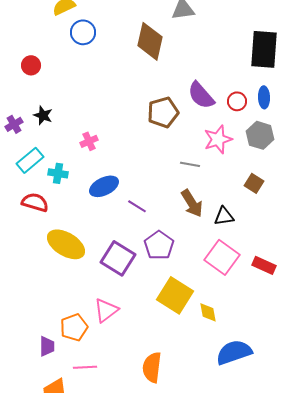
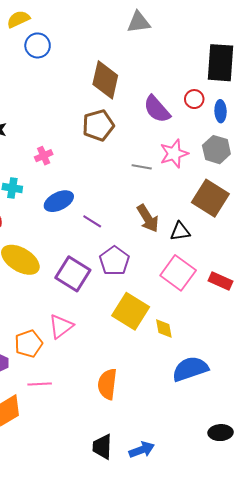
brown diamond: (150, 41) -> (105, 80), moved
red circle: (237, 101) -> (194, 99), moved
brown pentagon: (163, 112) -> (98, 125), moved
gray line: (190, 164) -> (142, 167), moved
brown square: (254, 183) -> (210, 198), size x1.8

